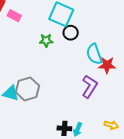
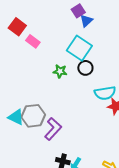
cyan semicircle: (94, 54) -> (105, 93), turned -90
purple L-shape: (89, 86) -> (53, 129), moved

